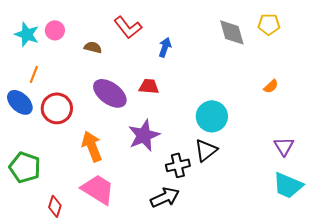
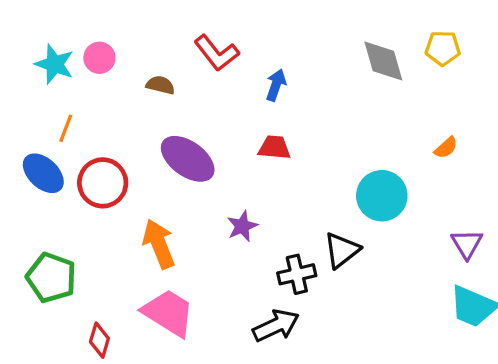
red trapezoid: (149, 86) -> (274, 148), moved
cyan circle: (212, 116) -> (382, 196), moved
purple star: (144, 135) -> (242, 226), size x0.6

